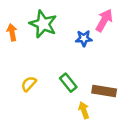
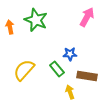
blue star: (84, 38) -> (70, 54), moved
yellow semicircle: (29, 84) -> (24, 70), size x1.6

